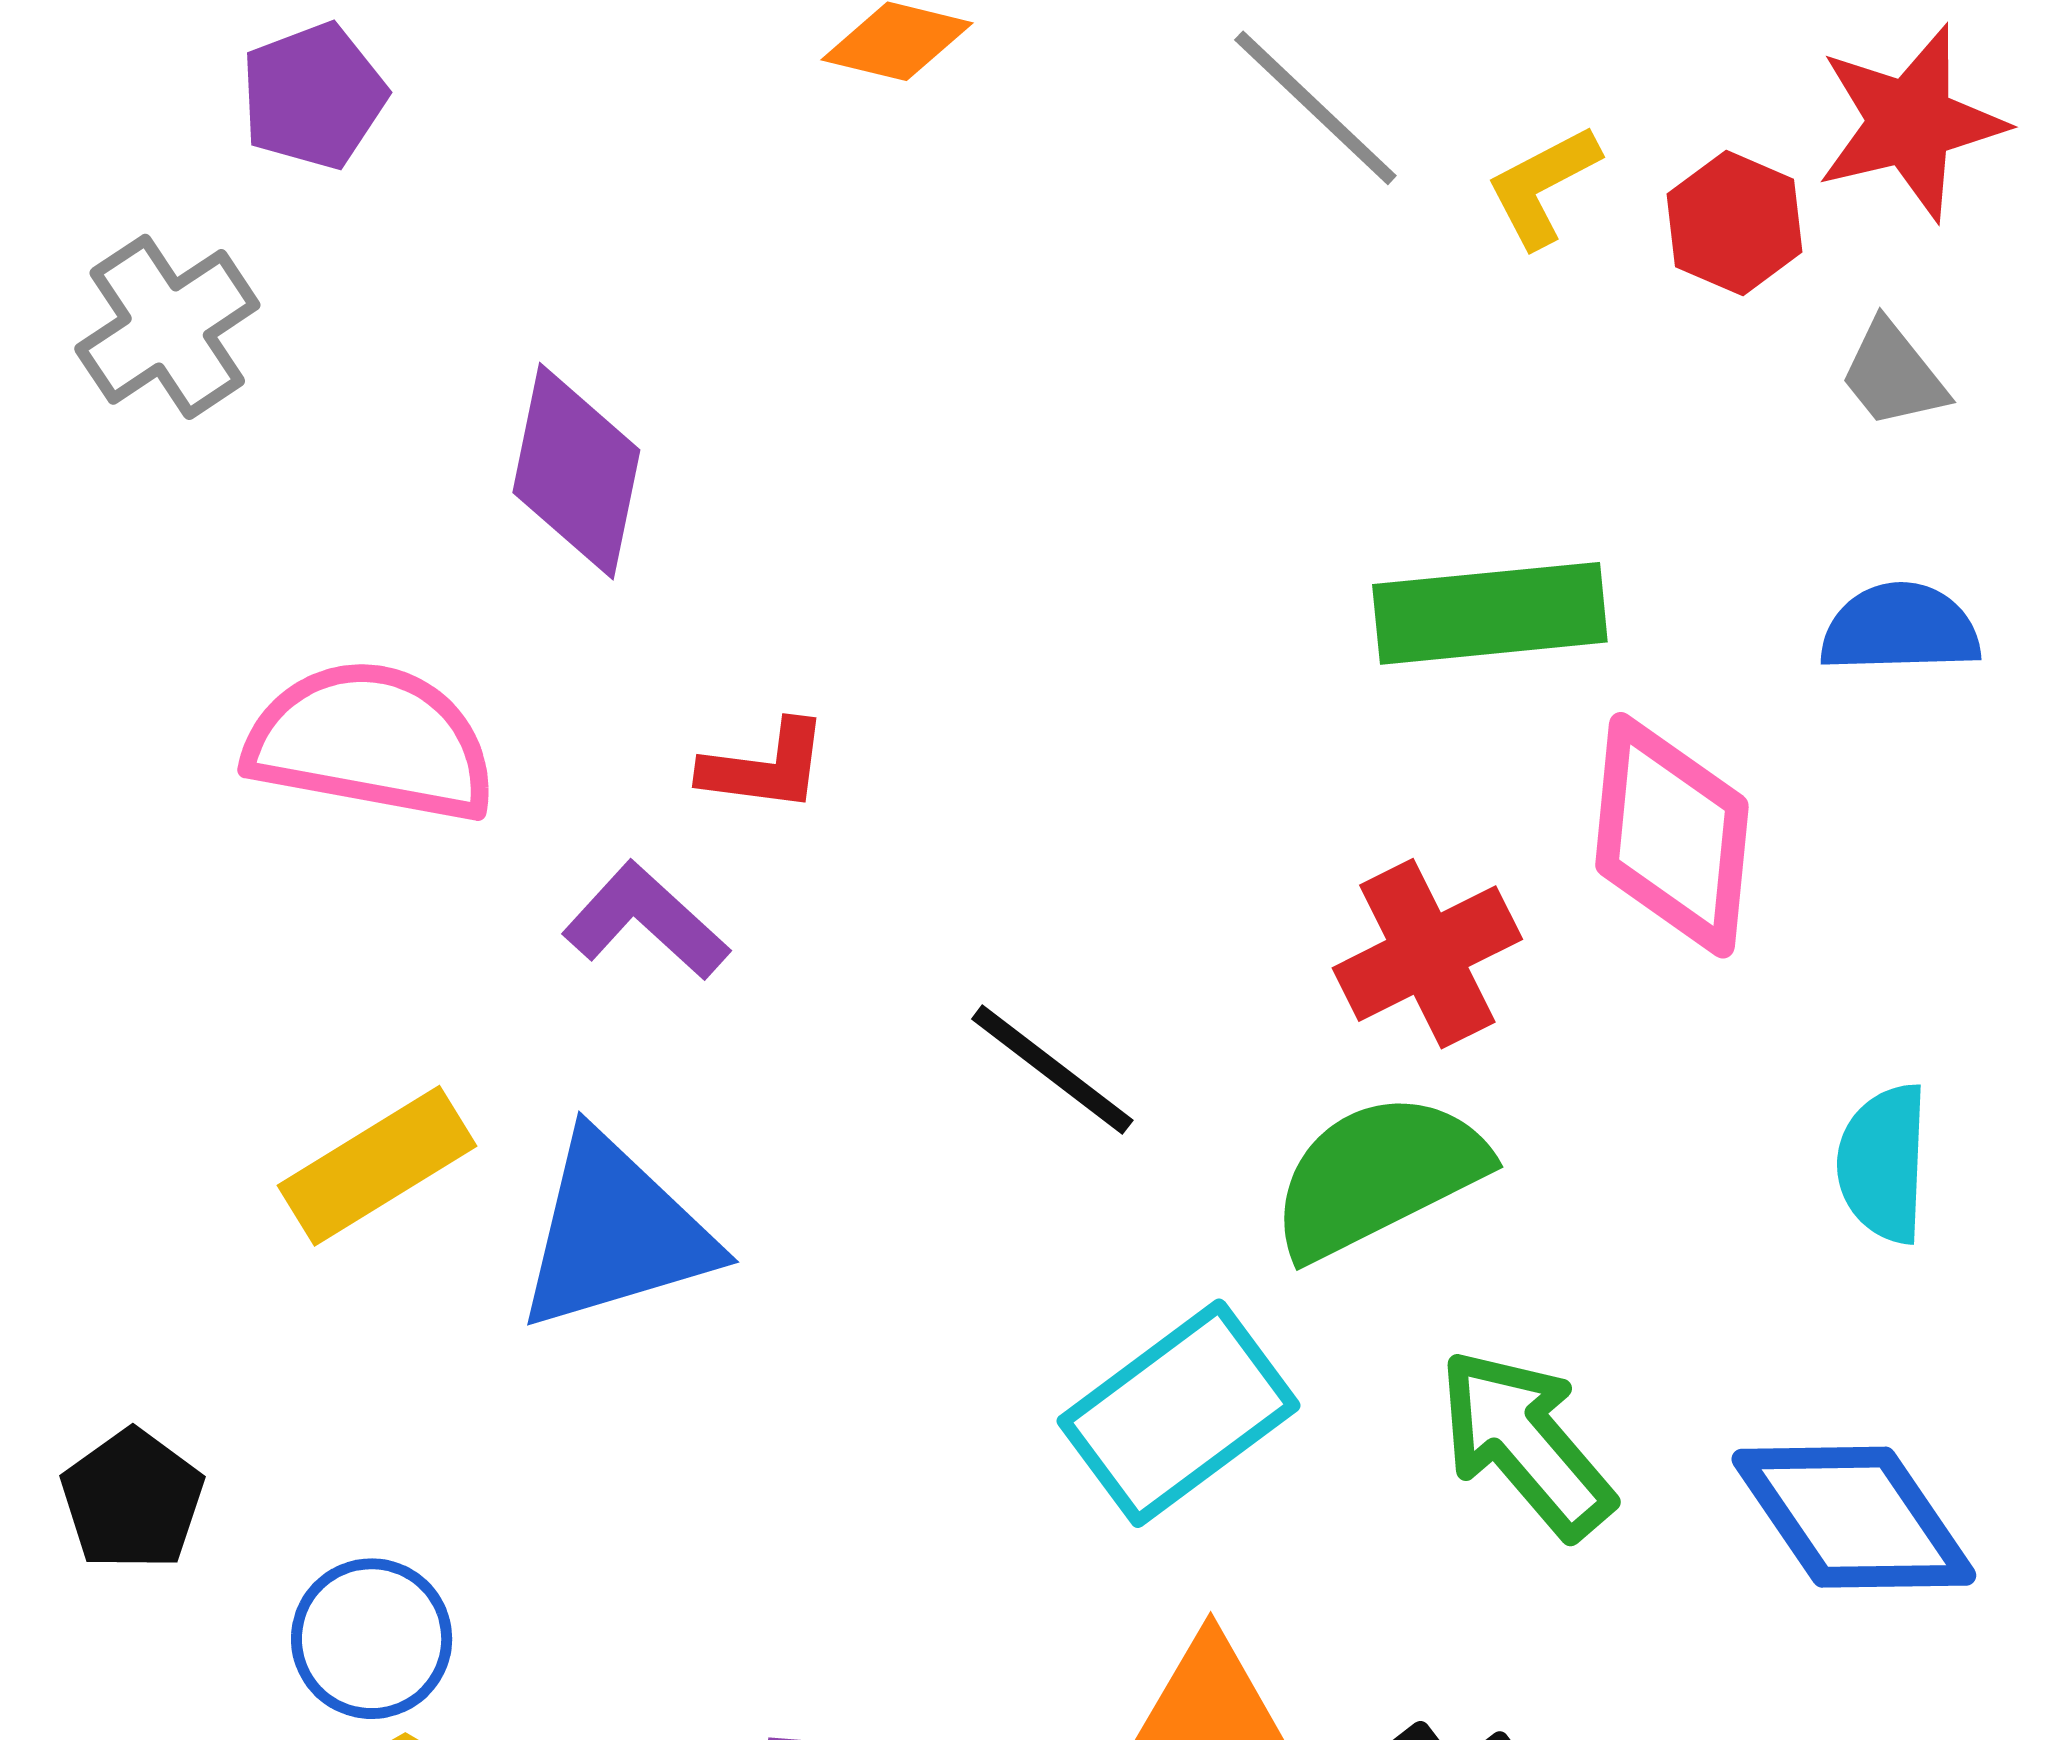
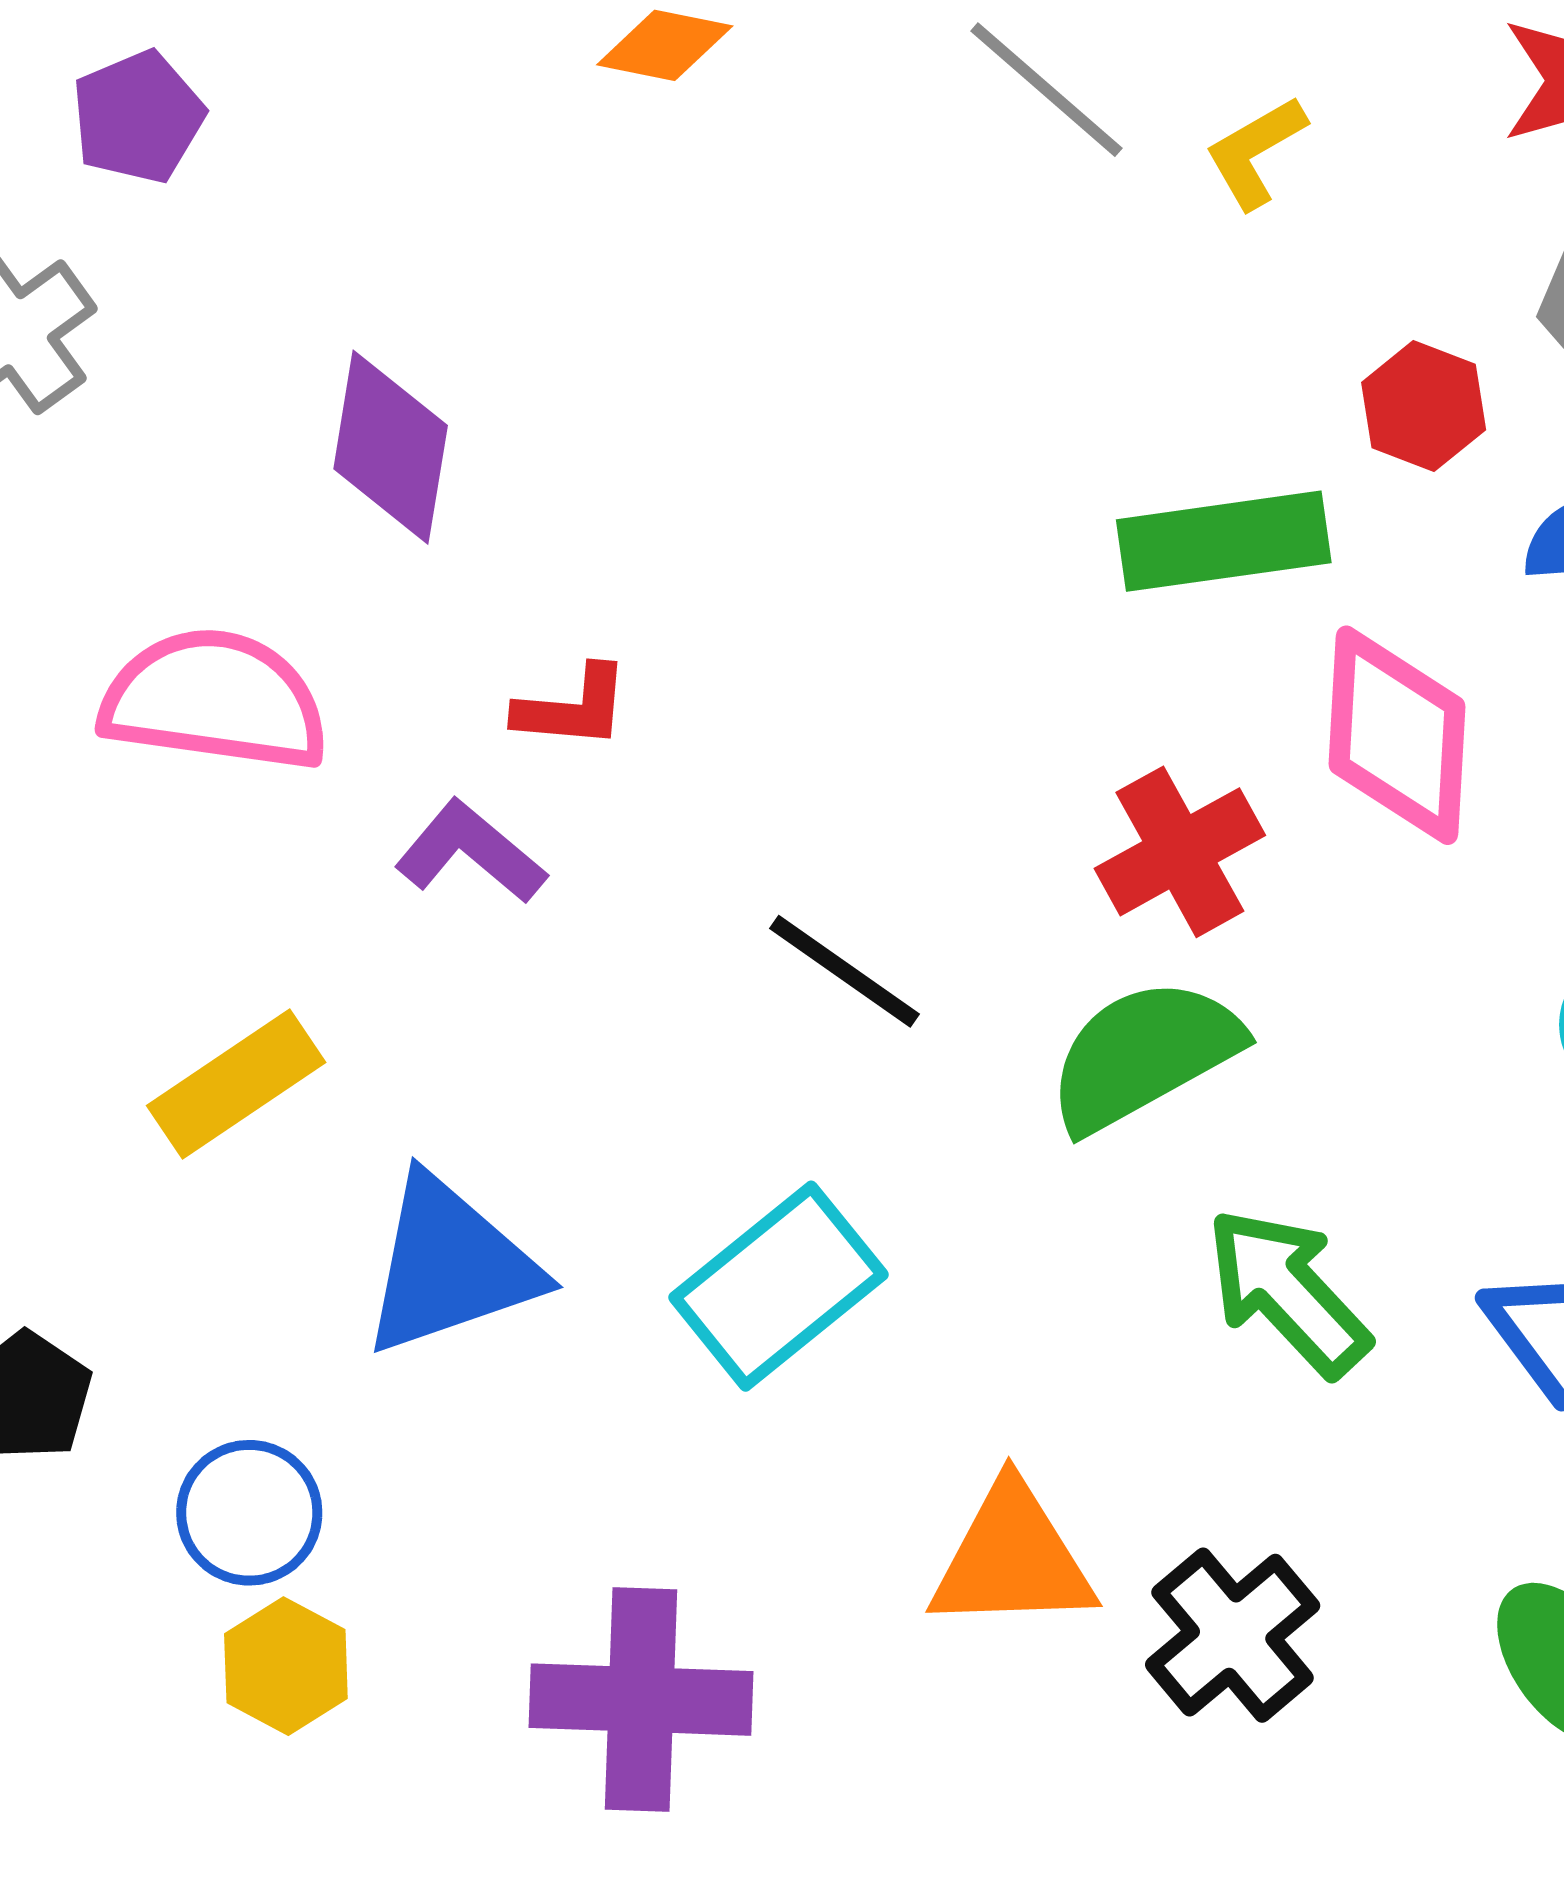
red hexagon: (1735, 223) -> (1424, 406), moved
blue triangle: (615, 1233) -> (450, 1266), moved
cyan rectangle: (1178, 1413) -> (778, 1286), moved

